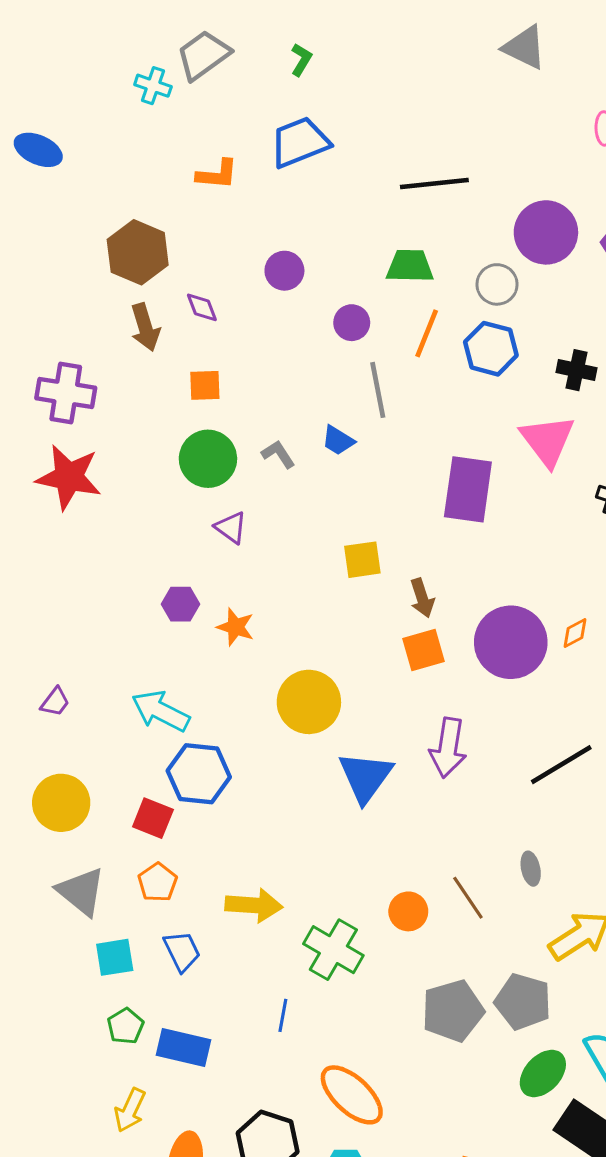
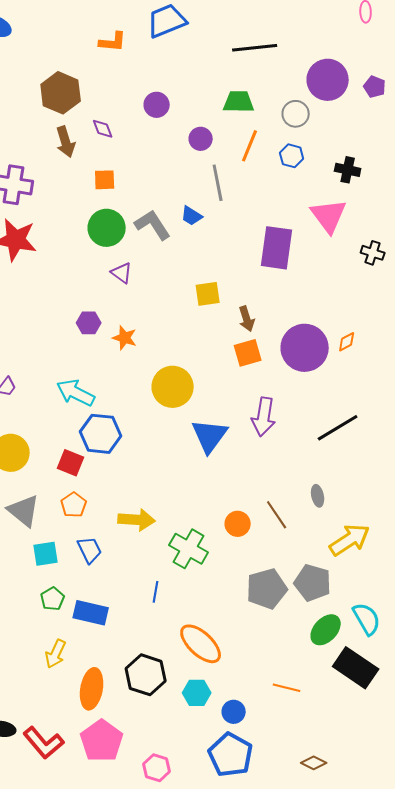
blue hexagon: (491, 349) -> (292, 156), size x0.7
gray L-shape: (278, 454) -> (153, 225), size x1.6

